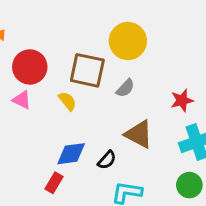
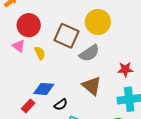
gray semicircle: (125, 88) -> (89, 53), size x1.5
yellow semicircle: (67, 101) -> (40, 53), moved
black semicircle: (107, 160) -> (61, 105), moved

